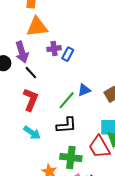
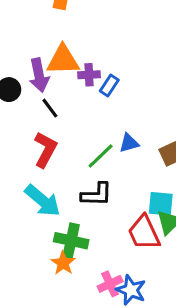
orange triangle: (37, 27) -> (63, 60), moved
cyan arrow: (32, 133) -> (43, 201), size x1.4
green cross: (71, 157) -> (71, 241), moved

